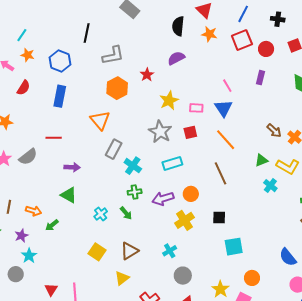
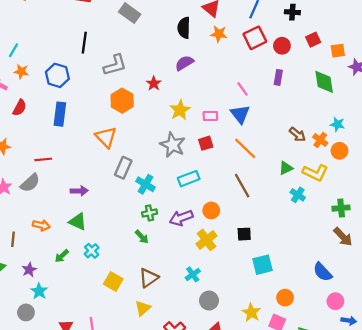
red line: (54, 138) -> (43, 159), moved
orange arrow: (34, 211) -> (41, 225), moved
cyan cross: (101, 214) -> (92, 251), moved

